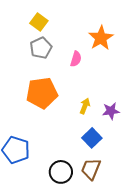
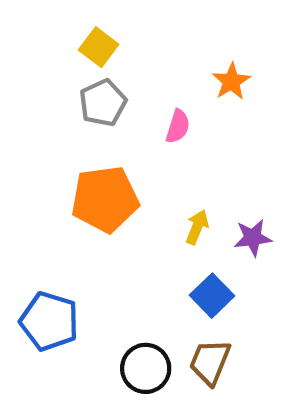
orange star: (101, 38) -> (231, 81), size x0.7

